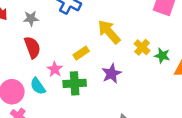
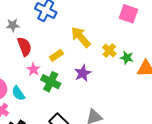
red semicircle: (32, 47) -> (24, 47), moved
green cross: (75, 83) -> (51, 82), turned 30
cyan semicircle: (38, 86) -> (18, 93), moved

